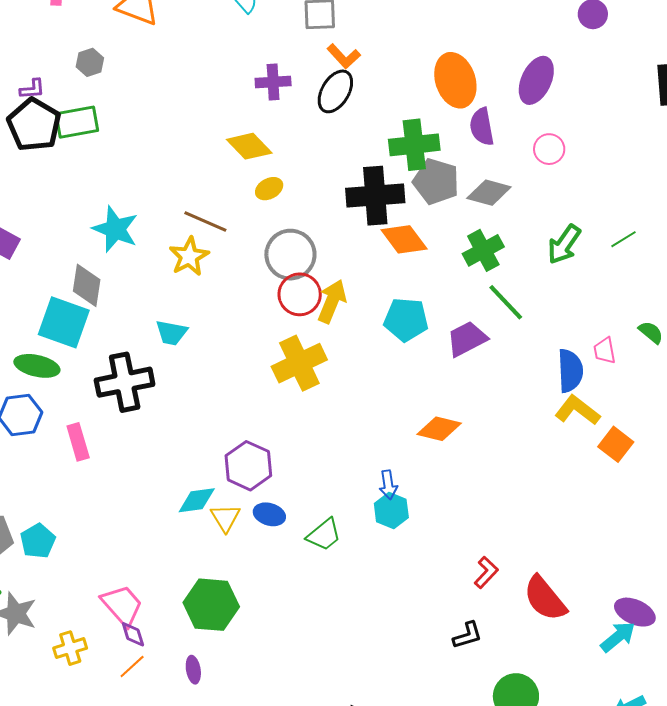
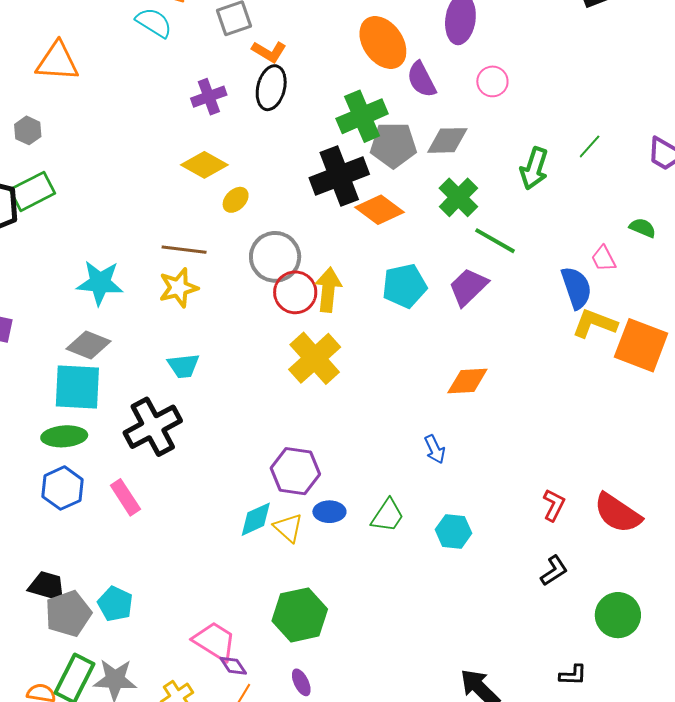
yellow star: (189, 256) -> (178, 288), turned 30
gray diamond: (87, 285) -> (89, 345), turned -60
orange square: (616, 444) -> (641, 345), size x1.6
cyan hexagon: (391, 511) -> (453, 531), moved

